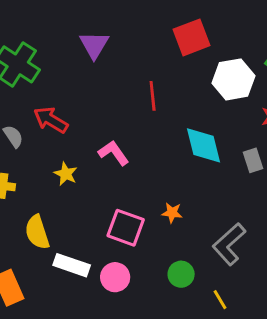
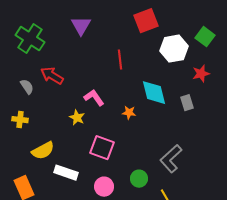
yellow star: (66, 174) -> (77, 118), moved
orange star: (172, 213) -> (129, 113), moved
yellow semicircle: (37, 232) -> (43, 151), turned -100
pink circle: (115, 277) -> (104, 187), moved

